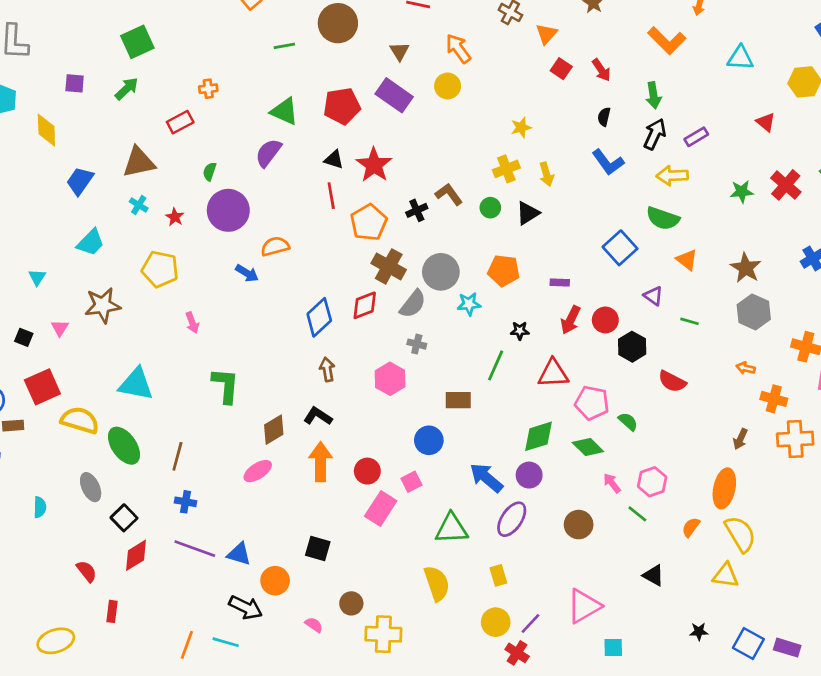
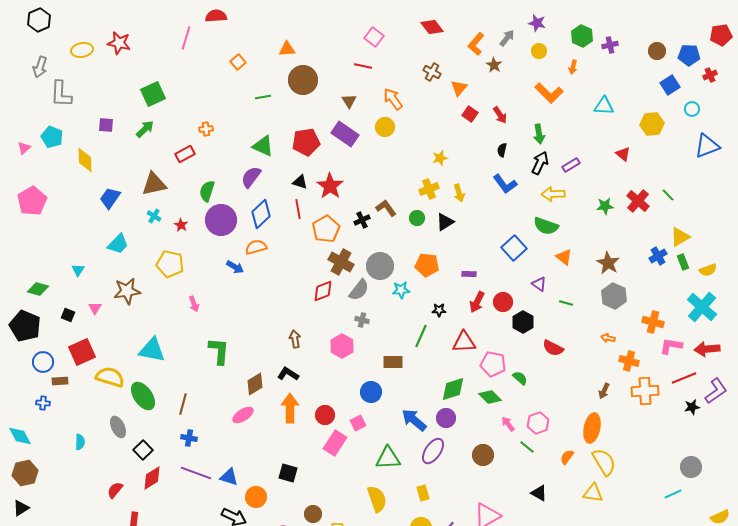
green semicircle: (210, 172) -> (207, 191), size x1.5
blue diamond: (319, 317) -> (261, 214), moved
red semicircle: (87, 571) -> (115, 490), turned -102

